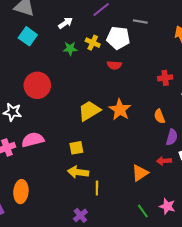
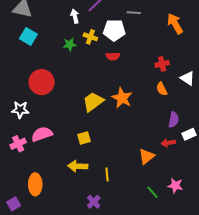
white arrow: (66, 23) -> (75, 16), moved, turned -64
orange semicircle: (159, 116) -> (162, 89), moved
yellow arrow: (78, 172) -> (78, 166), moved

